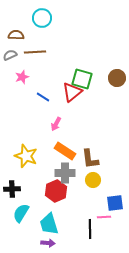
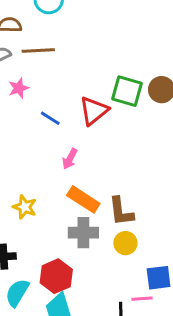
green square: (82, 79) -> (127, 91), moved
yellow star: (26, 156) -> (25, 207), size x0.7
red hexagon: (56, 191) -> (56, 276), moved

